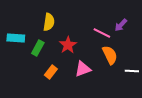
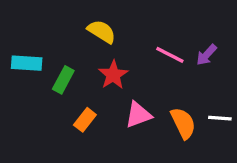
yellow semicircle: (49, 22) -> (102, 32), moved, turned -66
purple arrow: (121, 25) -> (207, 55), moved
orange semicircle: (110, 55) -> (183, 123), moved

